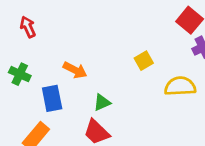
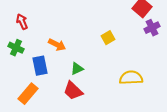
red arrow: (28, 27) -> (22, 22), moved
yellow semicircle: (180, 86) -> (131, 78), moved

